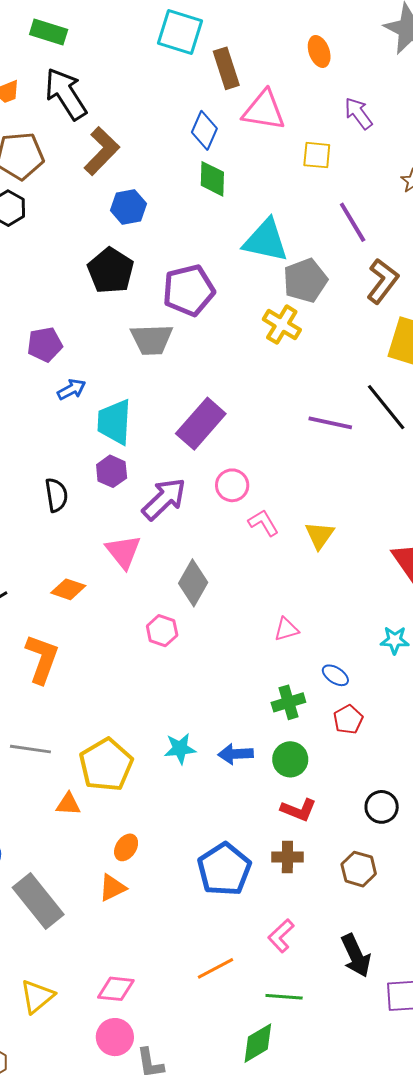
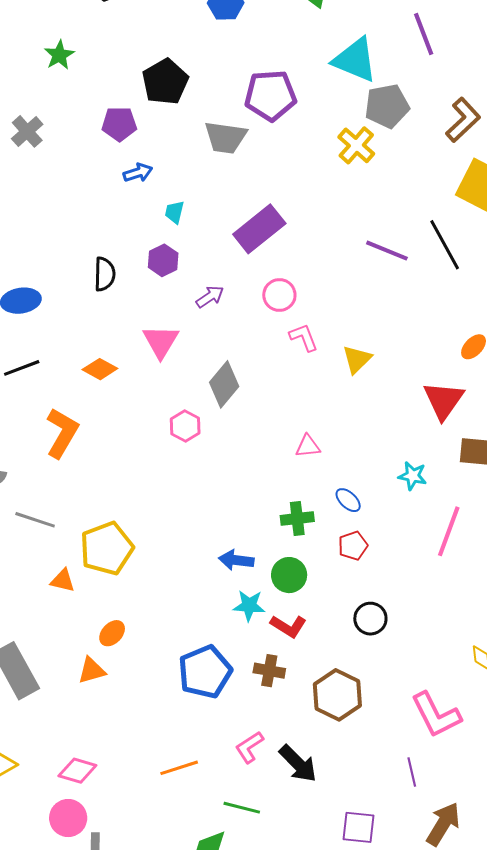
purple line: (353, 222) -> (424, 34), moved
black pentagon: (111, 271) -> (165, 82), moved
cyan trapezoid: (114, 422) -> (174, 212), size x0.5
purple arrow: (164, 499) -> (210, 297), size x0.6
cyan star: (180, 749) -> (249, 606), moved
black circle: (382, 807) -> (370, 619), moved
brown hexagon: (359, 869) -> (337, 695), size x1.4
black arrow: (356, 956) -> (298, 764), moved, turned -30

